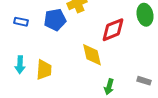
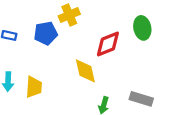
gray rectangle: (144, 81) -> (141, 99), size x1.5

